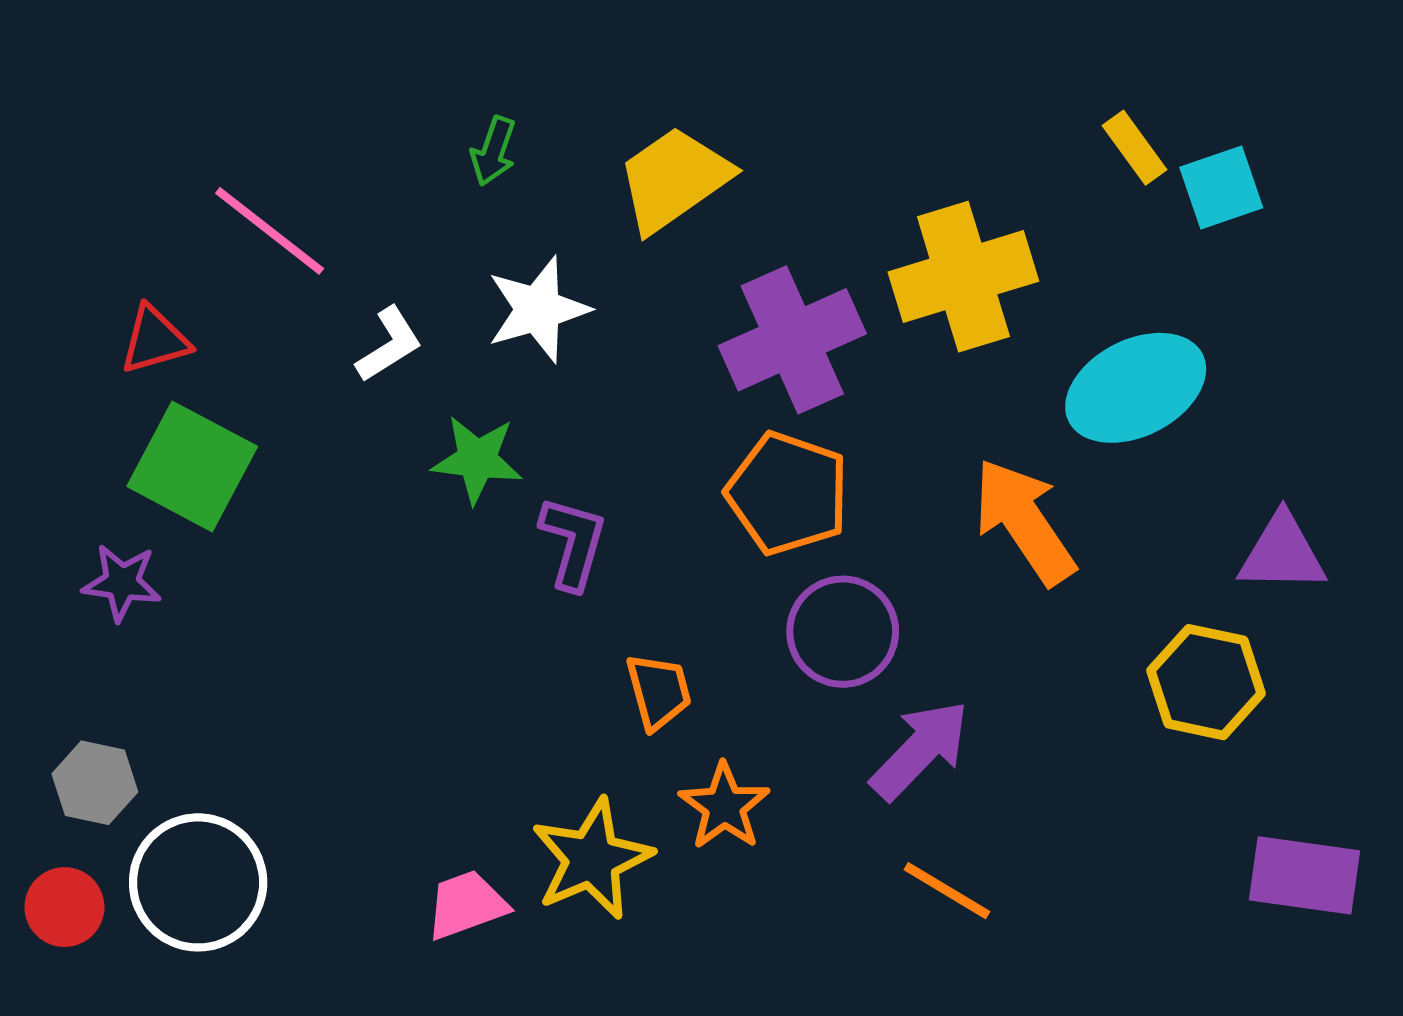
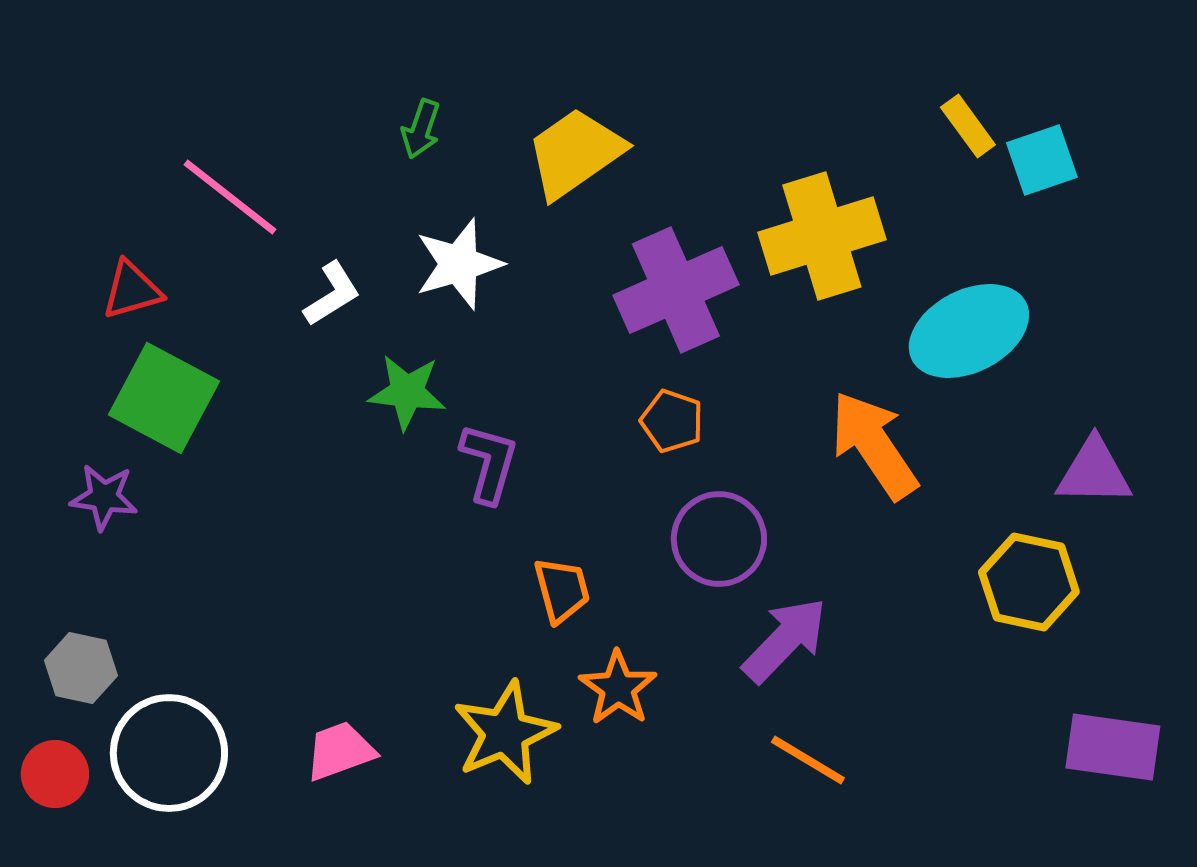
orange pentagon: (788, 493) -> (672, 421), size x0.6
pink trapezoid: (466, 905) -> (340, 751), moved

